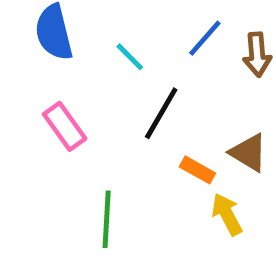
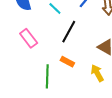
orange rectangle: (197, 170) -> (67, 62), moved

